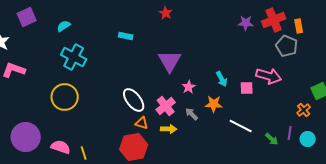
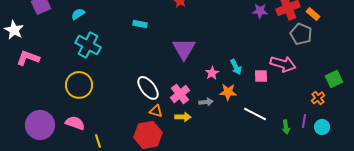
orange rectangle: (299, 26) -> (313, 14), turned -40
pink star: (189, 87) -> (212, 73), moved
gray arrow: (192, 114) -> (206, 102), turned 128
green arrow: (272, 139) -> (286, 127), turned 40
pink semicircle: (61, 147) -> (75, 123), moved

